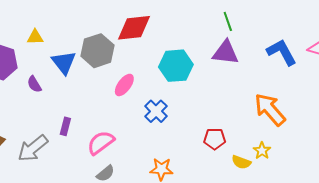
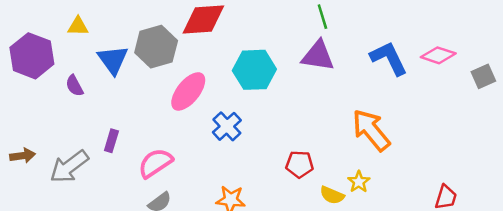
pink ellipse: (124, 85) -> (188, 91), size x1.4

